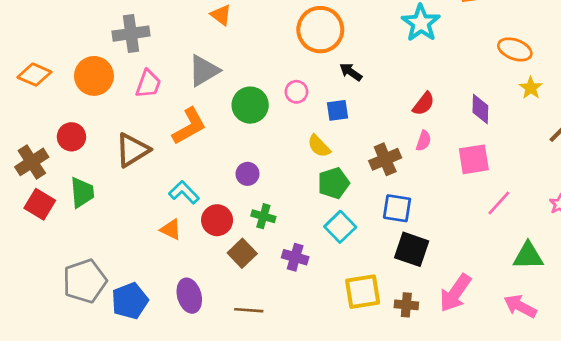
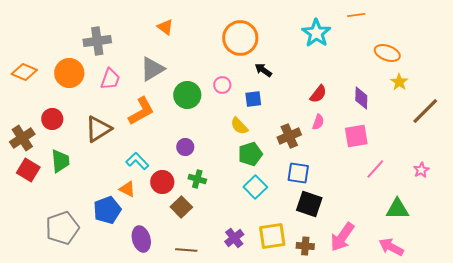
purple cross: (295, 257) -> (234, 238), moved, turned 36
blue pentagon: (130, 301) -> (107, 210), moved

